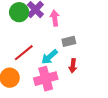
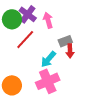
red line: (24, 53) -> (25, 40), moved
red arrow: (73, 66) -> (70, 51), moved

